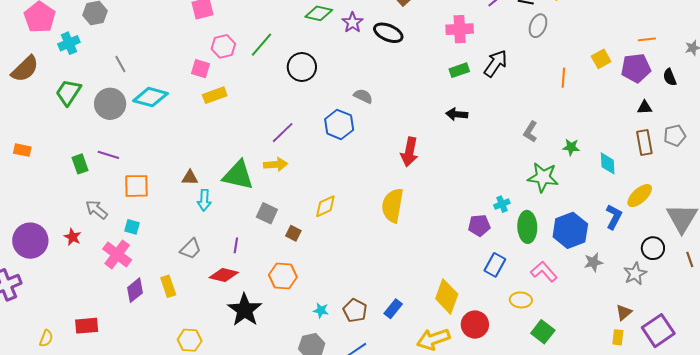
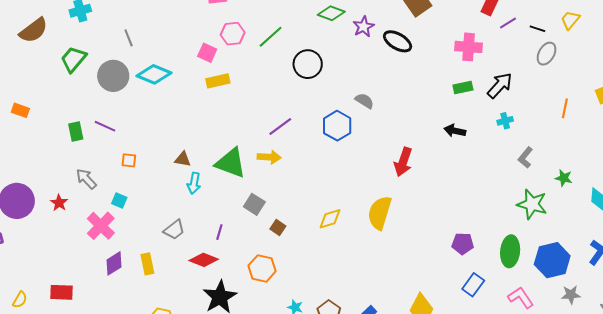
orange square: (136, 186) -> (129, 160), size x0.6
cyan cross: (502, 204) -> (505, 121), moved
yellow diamond: (325, 206) -> (330, 219), moved

